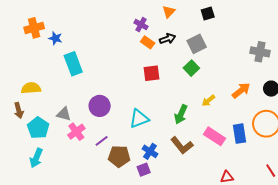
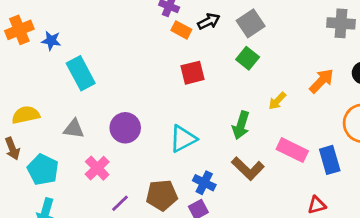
gray triangle: (64, 114) -> (74, 129), moved
blue rectangle: (239, 134) -> (330, 160), moved
purple line: (102, 141) -> (120, 203), moved

